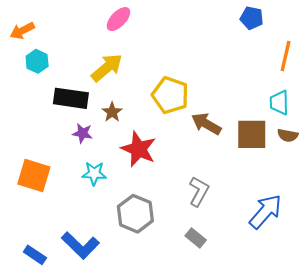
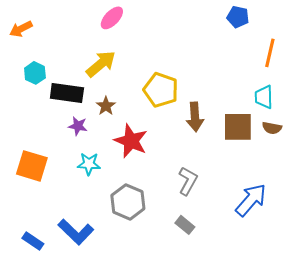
cyan hexagon: (37, 61) -> (35, 73), moved
brown arrow: (206, 124) -> (195, 117), turned -124

